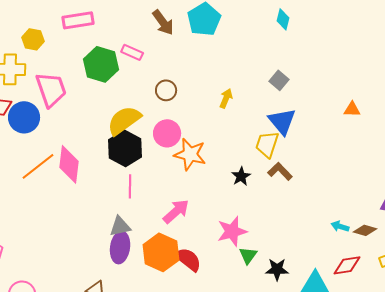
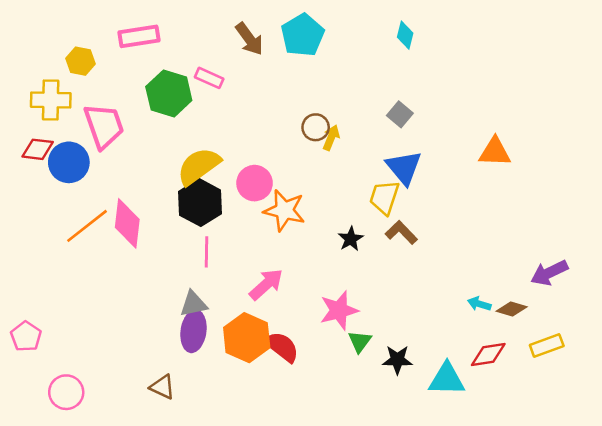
brown circle: (166, 90) -> (316, 127), moved
orange triangle: (352, 109) -> (495, 152), size x1.5

